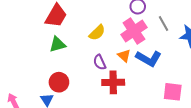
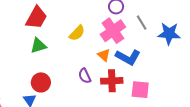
purple semicircle: (100, 62) -> (85, 76), moved
red cross: (113, 82) -> (112, 81), moved
pink square: (173, 92) -> (140, 90), moved

